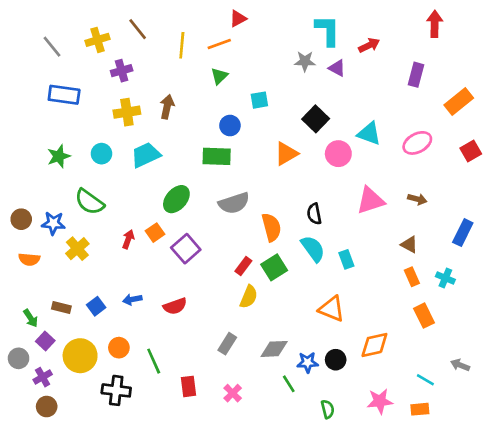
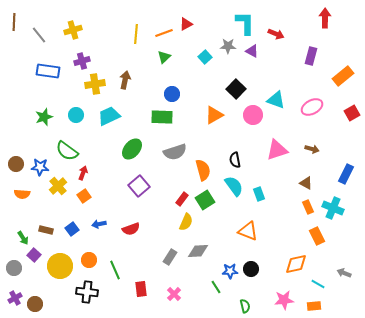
red triangle: (238, 18) -> (186, 24), moved
brown line: (138, 29) -> (14, 22), moved, turned 42
red arrow: (369, 45) -> (276, 34), turned 49
purple cross: (122, 71) -> (82, 61), moved
cyan square: (259, 100) -> (205, 57), moved, turned -32
orange square: (155, 233) -> (84, 196), moved
red arrow: (128, 239) -> (83, 173), moved
cyan cross: (445, 278) -> (333, 208), size x1.5
orange diamond: (374, 345) -> (296, 264), moved
gray diamond: (274, 349) -> (198, 251), moved
purple cross: (43, 377) -> (15, 298), moved

